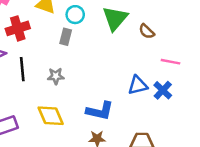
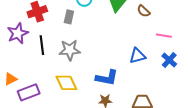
gray rectangle: (66, 37) -> (69, 17), moved
gray star: (56, 76) -> (70, 50), size x1.5
blue cross: (163, 90) -> (169, 60), moved

